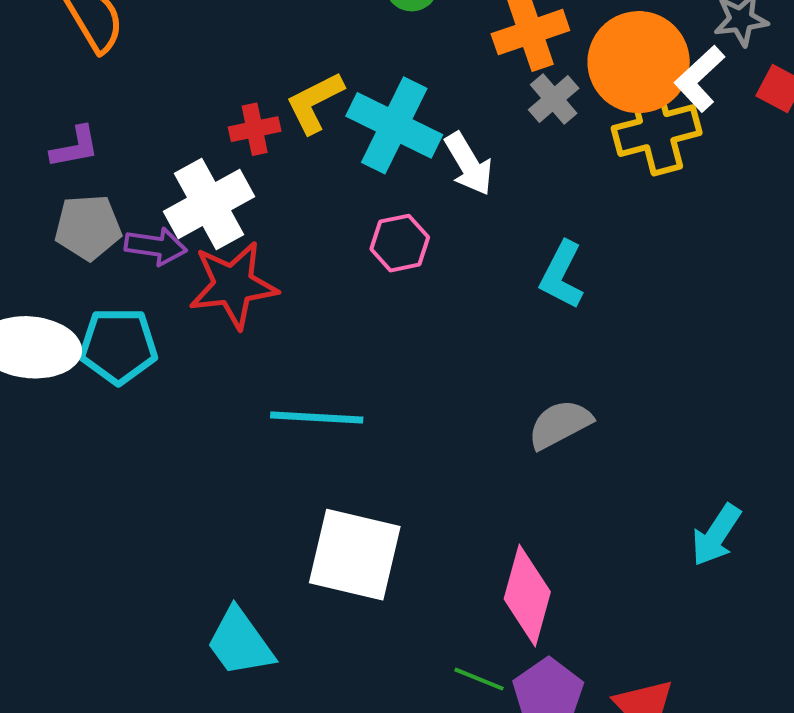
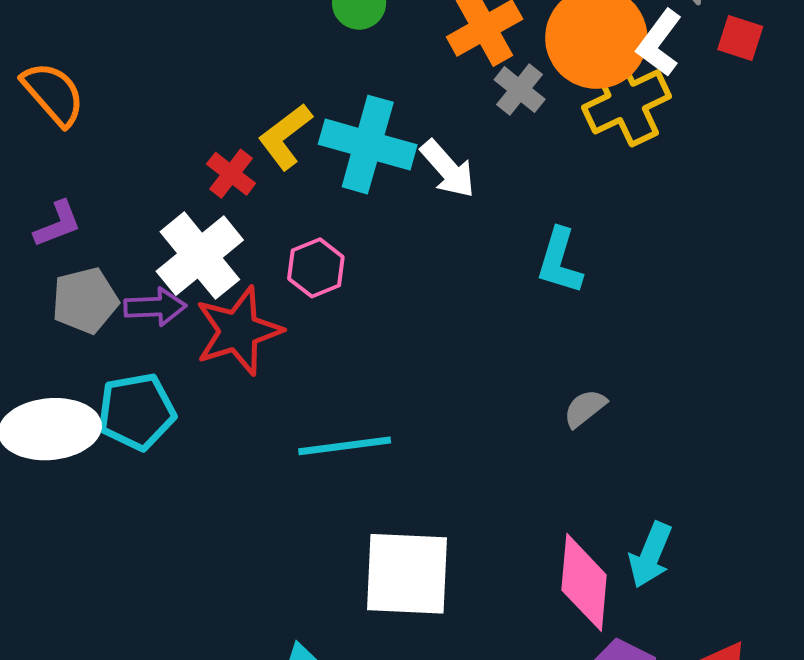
red cross: (255, 129) -> (231, 174), turned -30
pink hexagon: (400, 243) -> (316, 268), moved
gray semicircle: (560, 424) -> (585, 408), size x0.7
cyan arrow: (716, 535) -> (650, 555), moved

